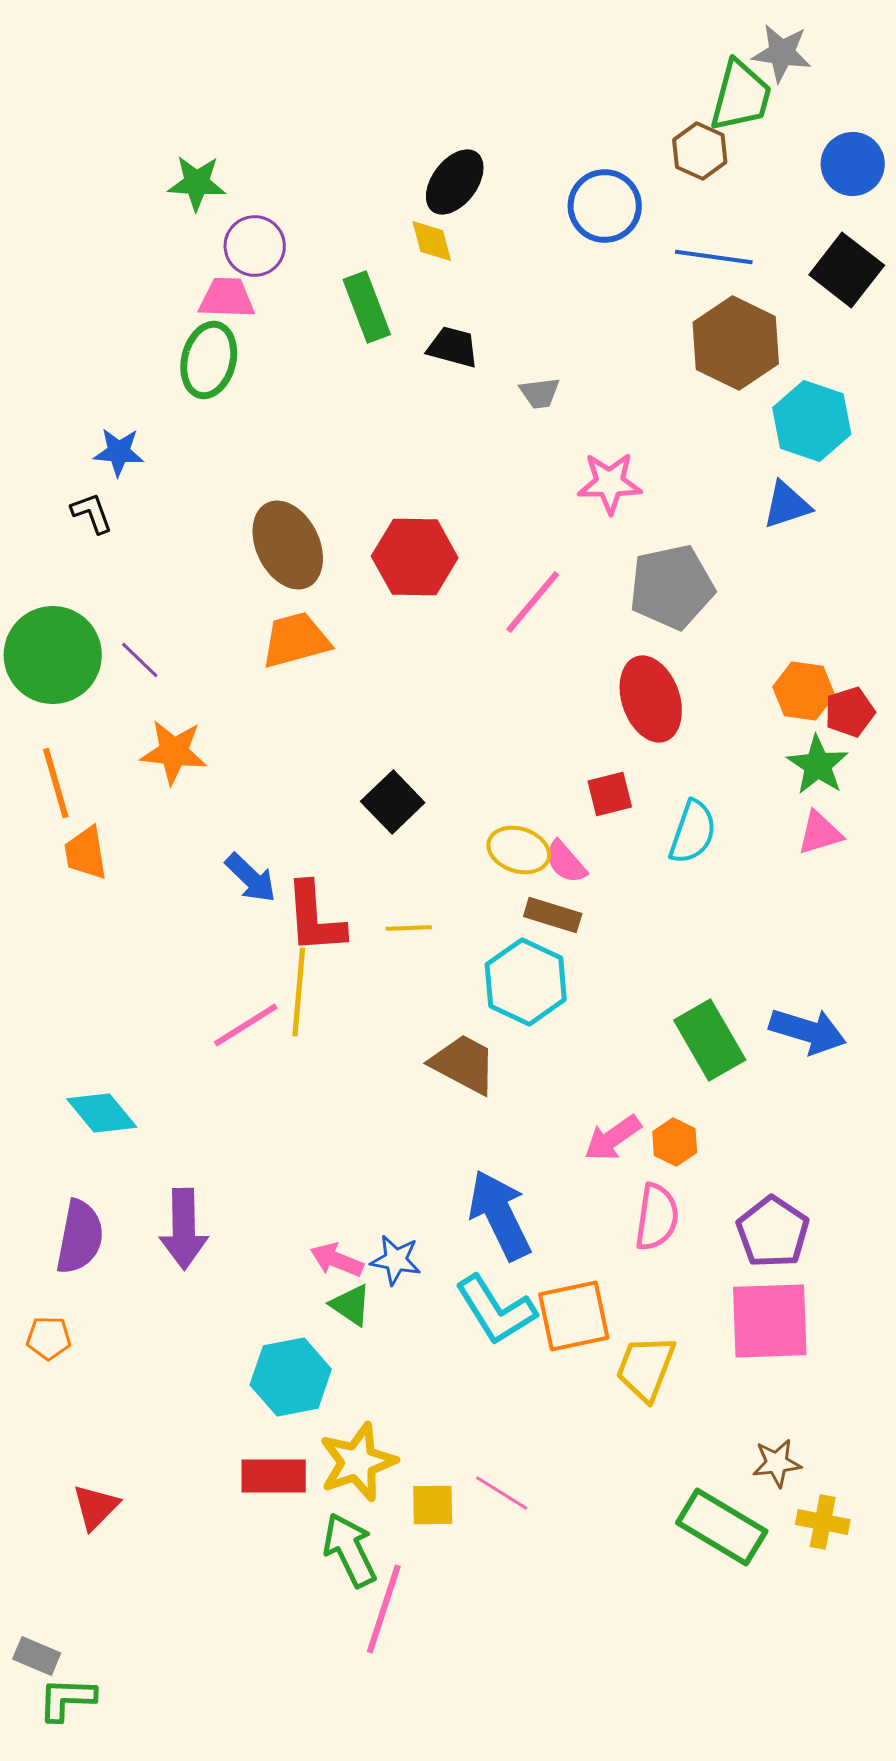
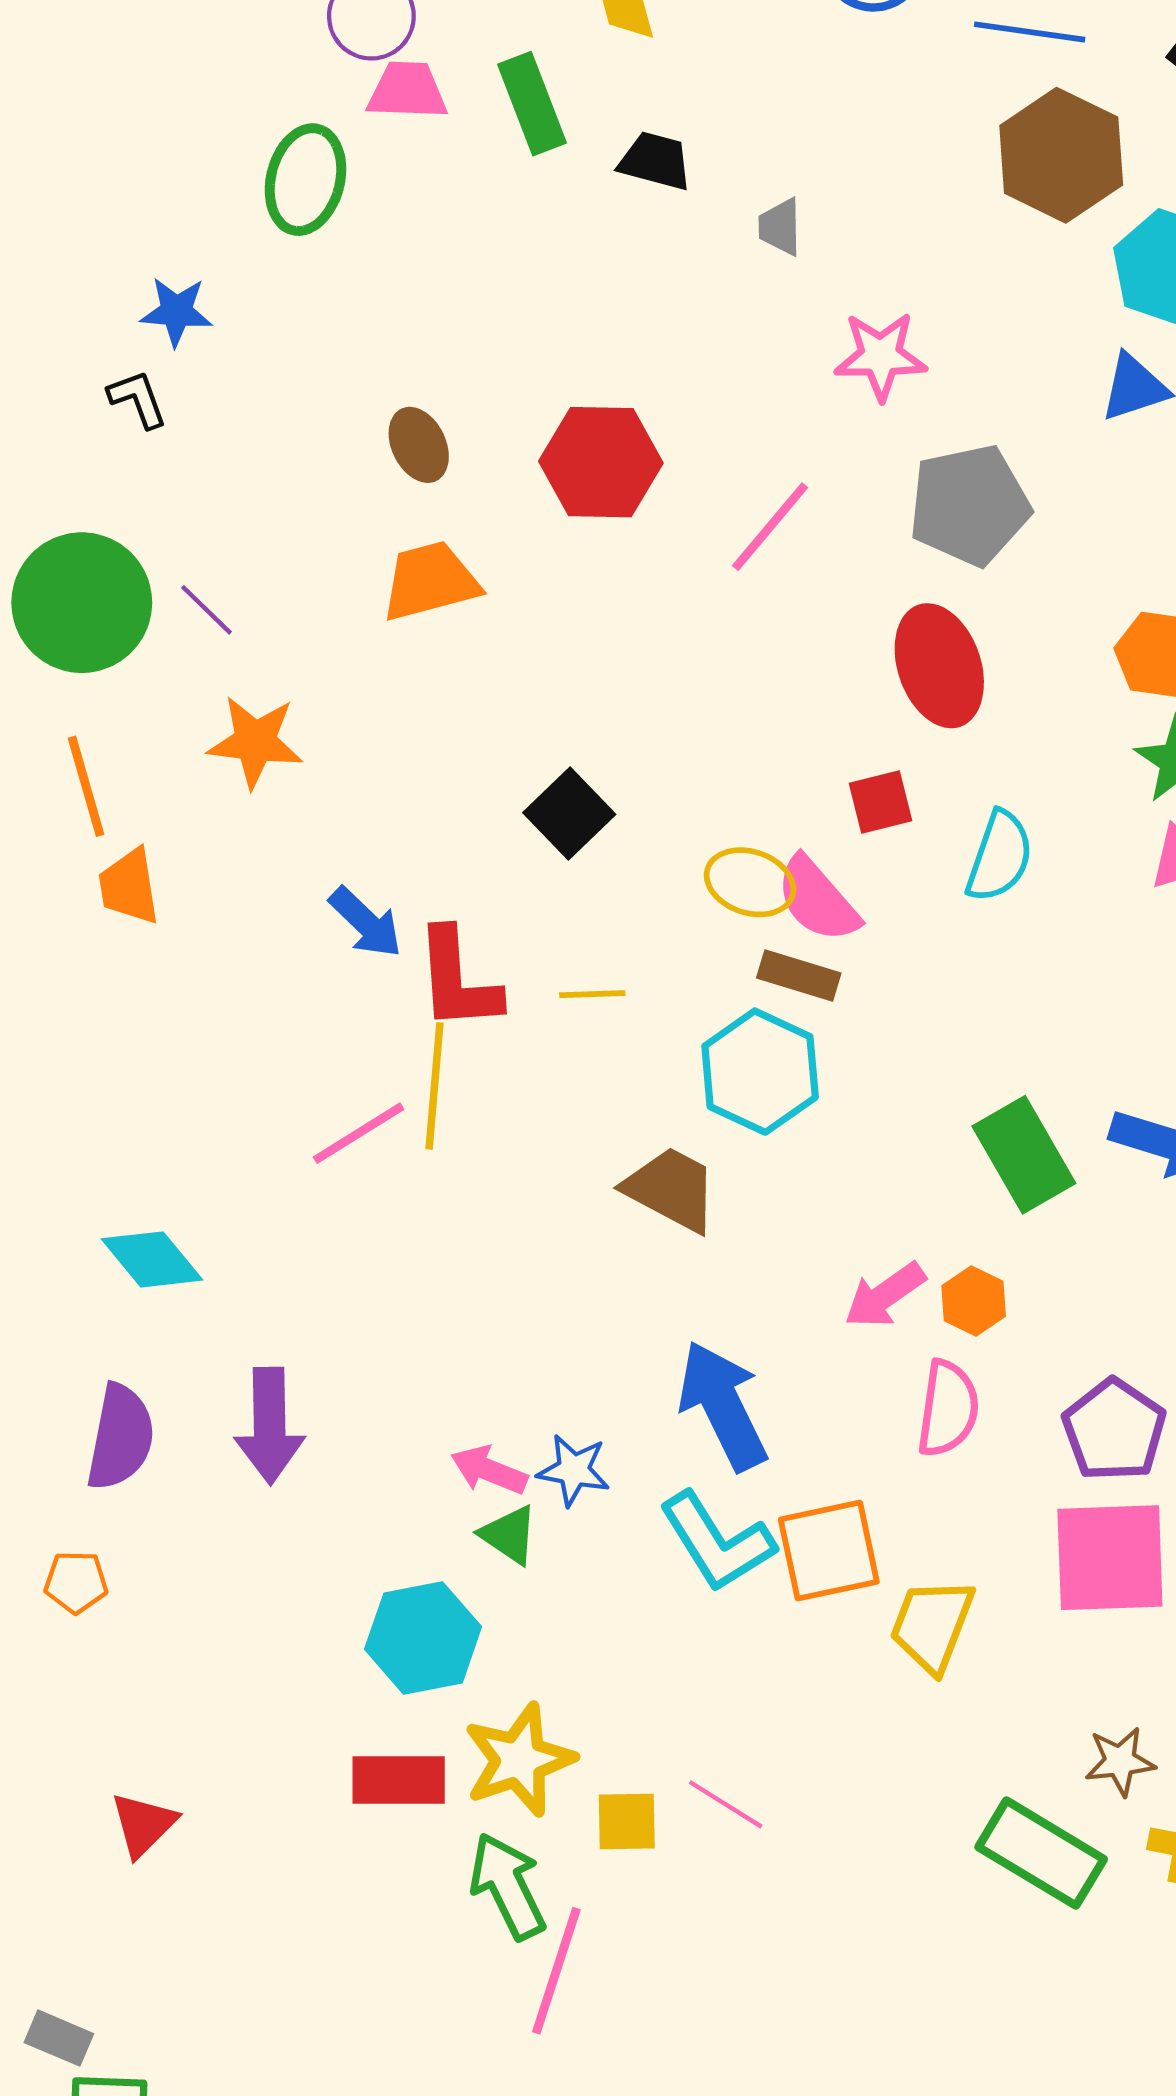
pink trapezoid: (227, 298) -> (407, 91), moved
gray trapezoid: (540, 393) -> (780, 227), turned 96
brown ellipse: (288, 545) -> (419, 445), size x0.6
pink semicircle: (566, 862) -> (817, 899), size x1.4

